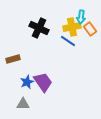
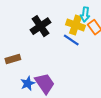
yellow cross: (72, 27) -> (75, 25), turned 30
black cross: (39, 28) -> (40, 26), turned 30

